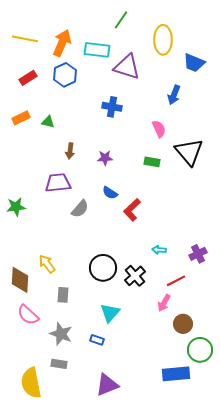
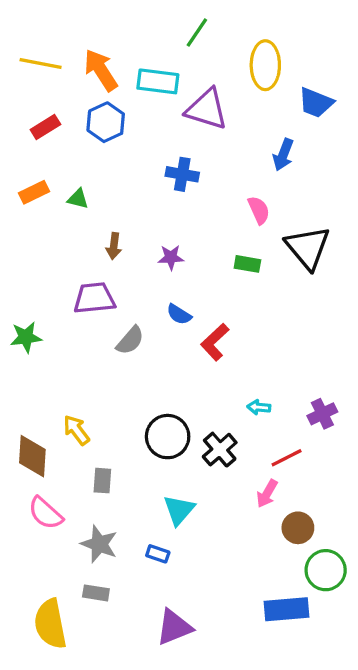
orange arrow: (62, 43) -> (101, 70), turned -56

